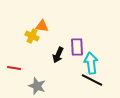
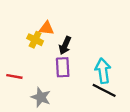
purple rectangle: (77, 47) -> (63, 67), moved
black arrow: (58, 55) -> (65, 45), moved

